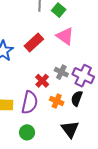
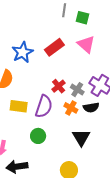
green square: (59, 10) -> (82, 18), turned -32
gray cross: (61, 72) -> (77, 90), moved
black semicircle: (77, 98) -> (91, 107), turned -126

